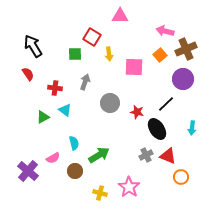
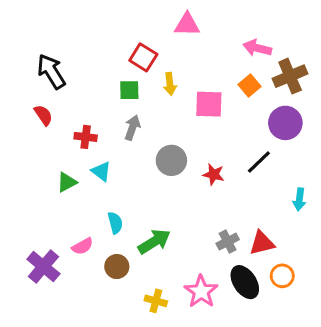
green square: (75, 54) -> (129, 90), moved
black ellipse: (157, 129) -> (245, 282), moved
red triangle: (168, 156) -> (262, 243), turned -36

